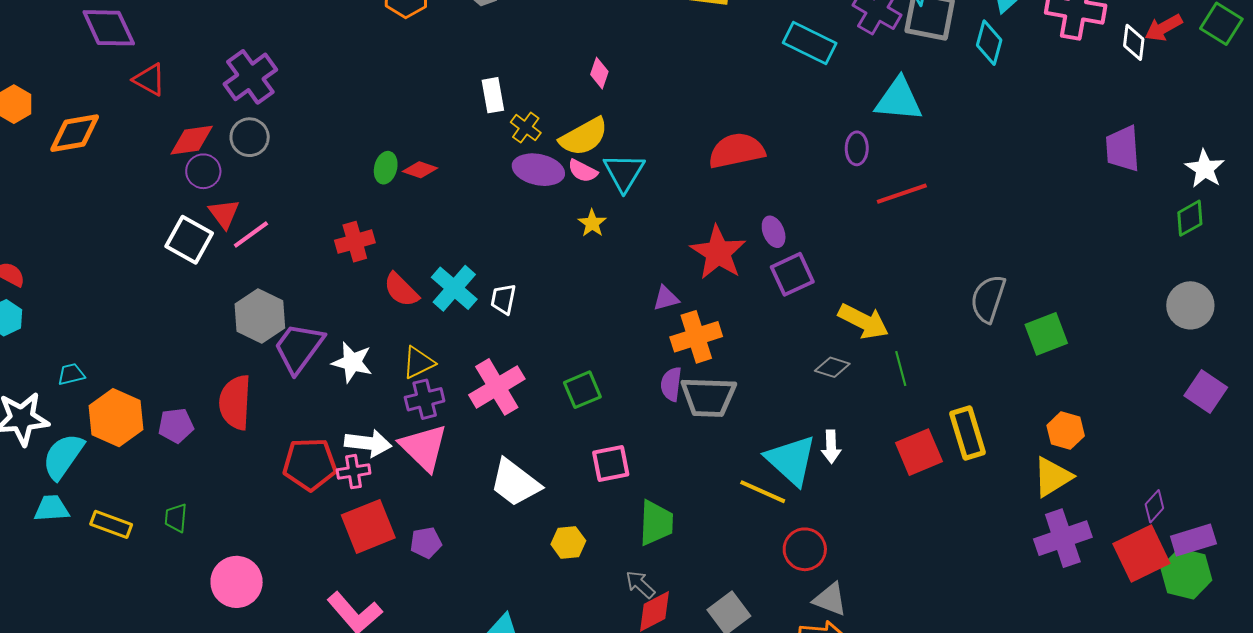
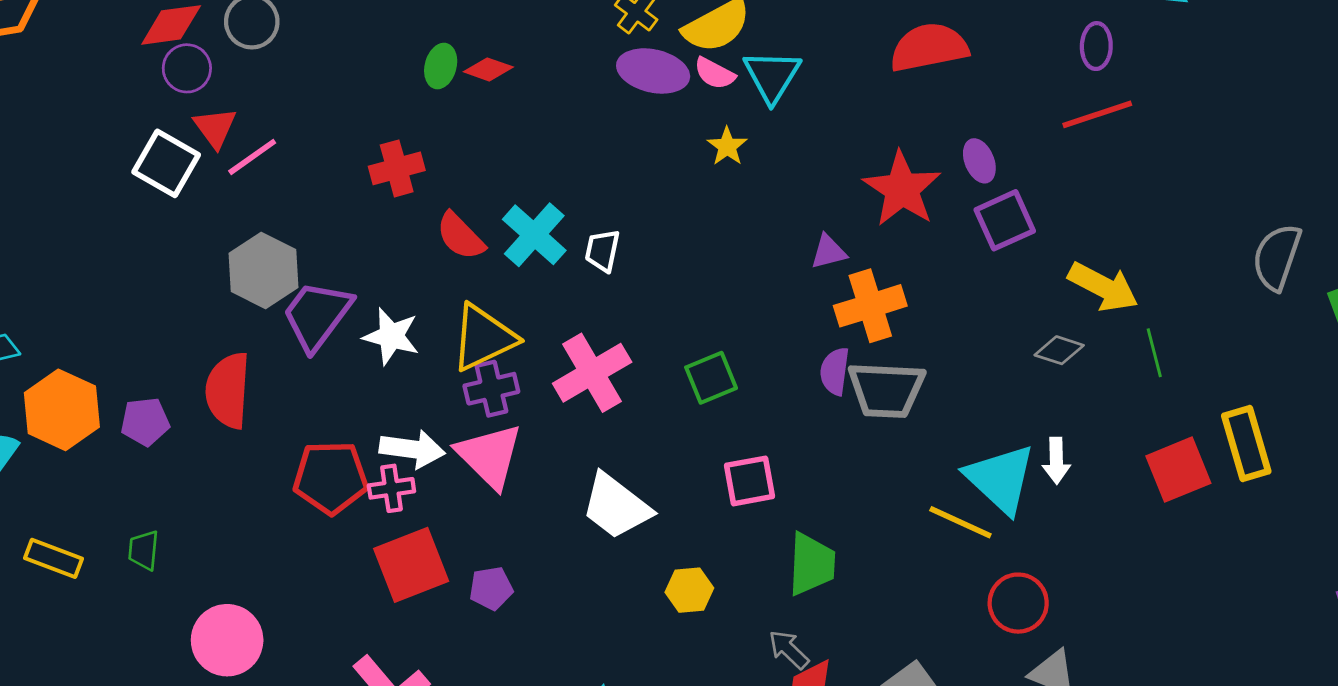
red line: (902, 194) -> (1097, 114), moved
yellow triangle: (418, 363) -> (483, 338), size x1.5

